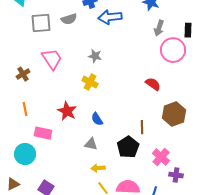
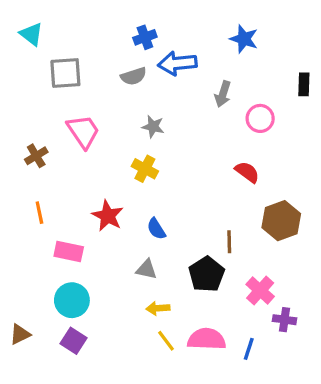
gray semicircle: (69, 19) -> (134, 76), moved
gray arrow: (159, 28) -> (223, 94), moved
pink circle: (173, 50) -> (260, 118), moved, size x0.7
cyan circle: (25, 154) -> (72, 300), moved

